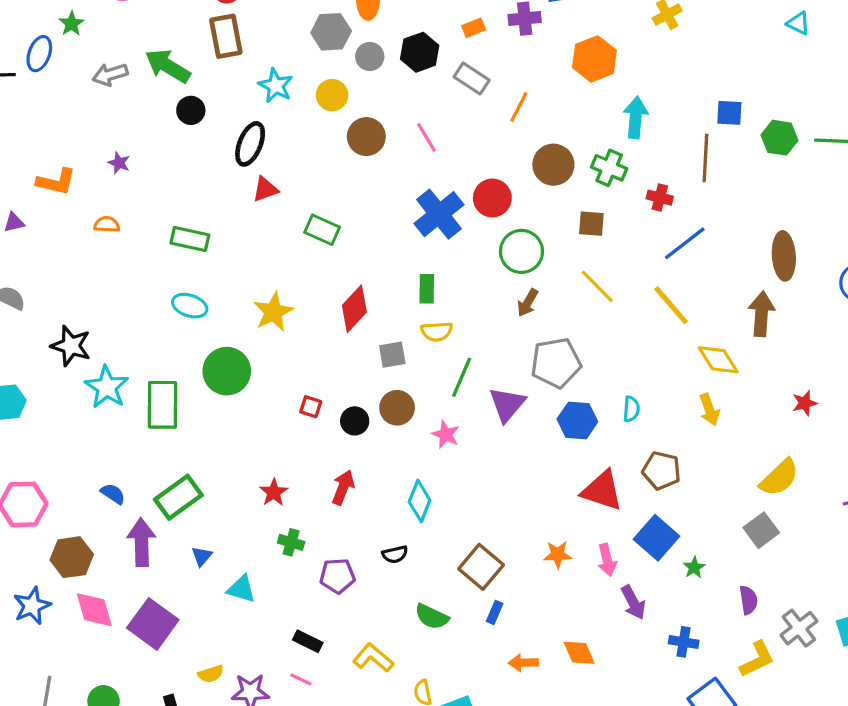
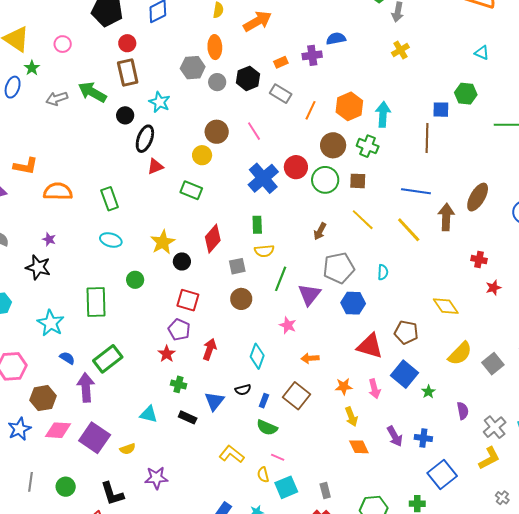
orange hexagon: (594, 59) -> (349, 106), moved
yellow circle: (332, 95) -> (202, 155), moved
black circle: (191, 110) -> (125, 115), moved
green hexagon: (780, 138) -> (466, 94), moved
purple star: (119, 163) -> (49, 239), moved
red cross: (660, 198) -> (479, 260), moved
orange semicircle: (107, 224) -> (58, 191), size x1.8
green rectangle: (190, 239) -> (110, 199), turned 60
blue line: (685, 243) -> (416, 191), turned 48
green circle: (521, 251) -> (325, 180), moved
brown ellipse: (784, 256) -> (478, 197), turned 36
brown arrow: (761, 314) -> (446, 217), moved
yellow diamond: (718, 360) -> (446, 306), moved
green circle: (227, 371) -> (135, 280), size x0.6
cyan star: (107, 387) -> (51, 323), moved
red square: (311, 407) -> (188, 300), size x1.6
cyan semicircle: (631, 409) -> (383, 272), moved
yellow arrow: (709, 410) -> (351, 417), moved
black circle: (355, 421) -> (182, 261), moved
pink star: (446, 434) -> (288, 325), moved
yellow semicircle: (779, 478) -> (460, 353), moved
gray square: (761, 530) -> (493, 364), moved
blue triangle: (202, 556) -> (214, 401), moved, size x1.5
purple pentagon: (337, 576) -> (179, 330), moved, turned 30
purple arrow: (633, 602) -> (395, 436), moved
pink diamond: (94, 610) -> (58, 430), turned -68
blue rectangle: (495, 612) -> (264, 401), moved
black rectangle: (308, 641) -> (188, 417), moved
yellow L-shape: (757, 659) -> (489, 458), moved
orange arrow: (523, 663) -> (310, 358), moved
yellow semicircle: (211, 674) -> (128, 449), moved
pink line: (301, 679) -> (278, 457), moved

